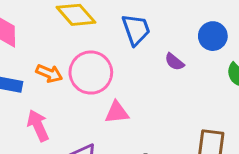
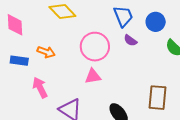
blue trapezoid: (136, 30) -> (123, 16), moved
pink circle: (91, 73) -> (95, 47), moved

